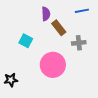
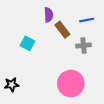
blue line: (82, 11) -> (87, 20), moved
pink circle: (53, 65) -> (71, 84), moved

